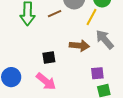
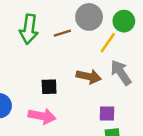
pink arrow: (46, 81) -> (42, 116), turned -35

